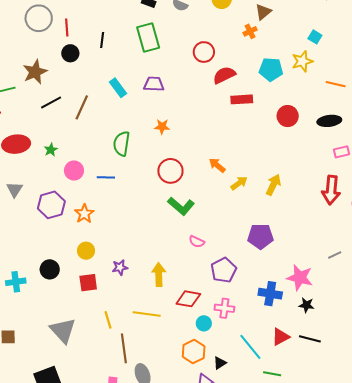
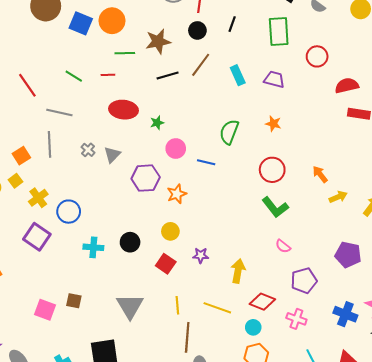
red circle: (204, 52) -> (317, 56), moved
brown line: (82, 107) -> (201, 65), moved
red square: (88, 283) -> (166, 264), turned 30
cyan circle: (204, 323) -> (253, 327), moved

